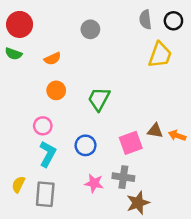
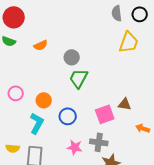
gray circle: (90, 29) -> (72, 57), moved
orange circle: (56, 90) -> (44, 100), moved
pink circle: (43, 126) -> (16, 93), moved
orange arrow: (177, 136) -> (143, 128), moved
yellow semicircle: (18, 184) -> (13, 148), turned -112

